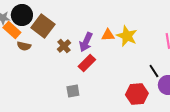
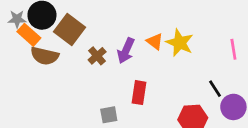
orange triangle: (108, 35) -> (155, 41), turned 40
brown semicircle: (24, 46) -> (45, 56), size x1.5
red rectangle: (87, 63) -> (139, 93), moved, turned -36

